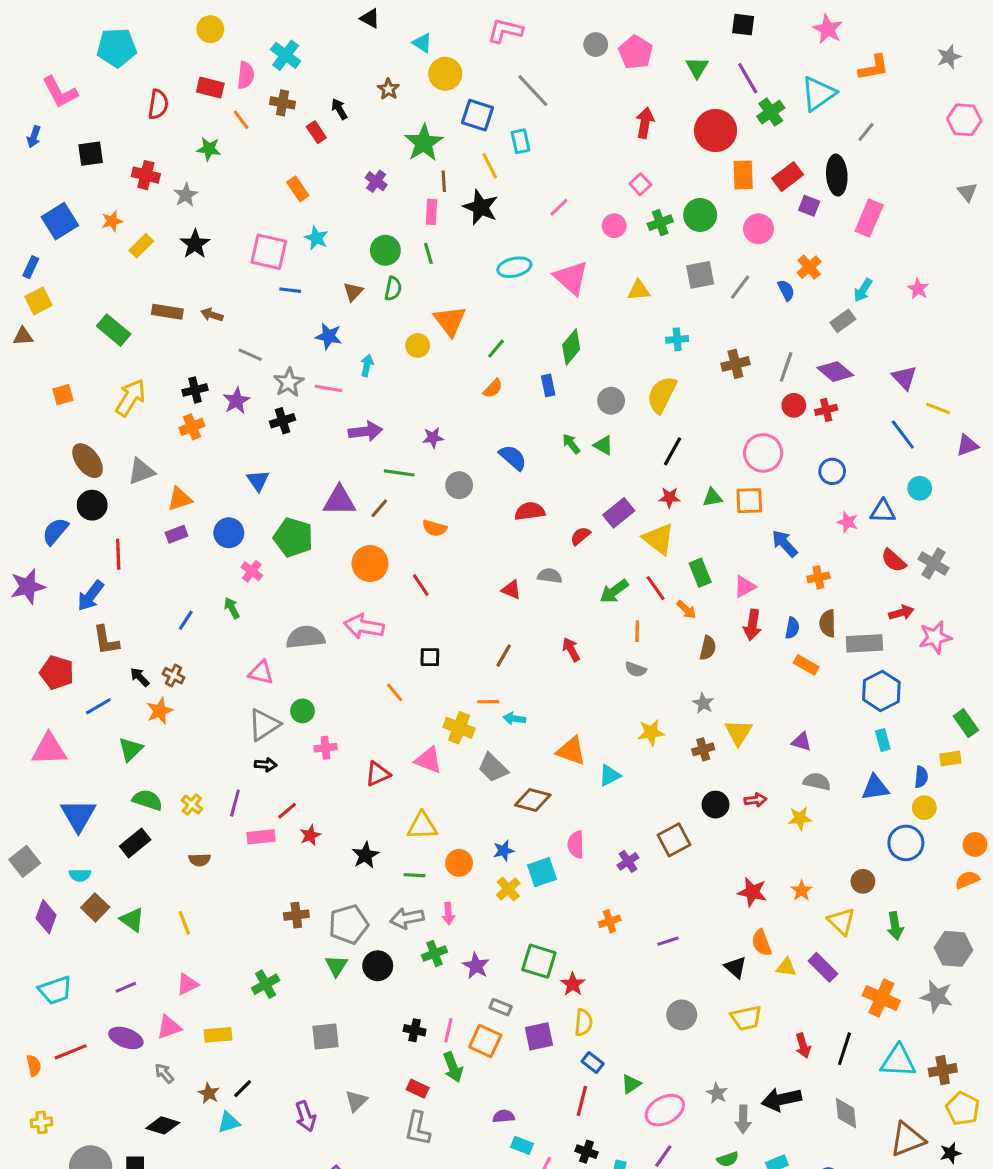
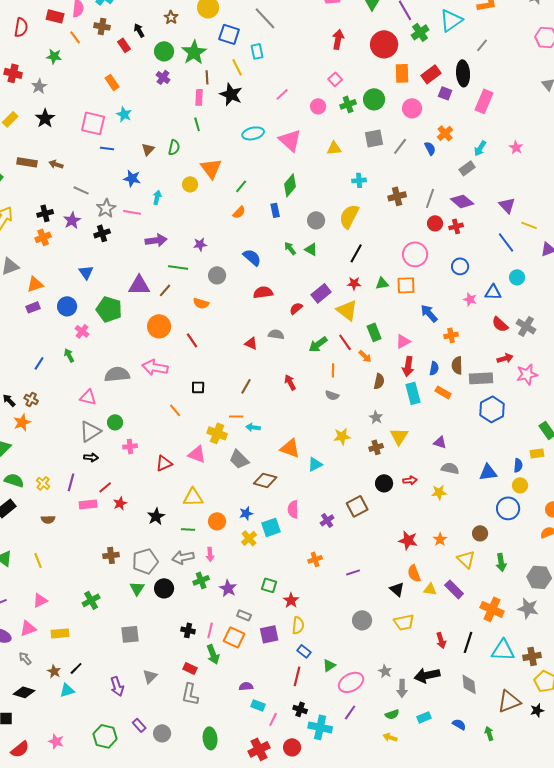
green circle: (385, 250) -> (164, 51), moved
cyan rectangle: (883, 740) -> (413, 393), moved, size x1.5
green square: (539, 961) -> (269, 585), size x0.7

